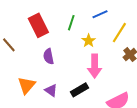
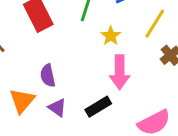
purple semicircle: (49, 56) -> (48, 76), moved

